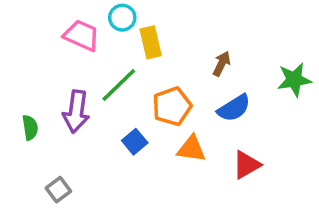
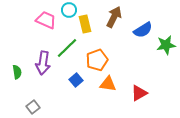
brown arrow: (222, 64) -> (114, 17), moved, size x1.5
blue semicircle: (234, 108) -> (143, 30), moved

